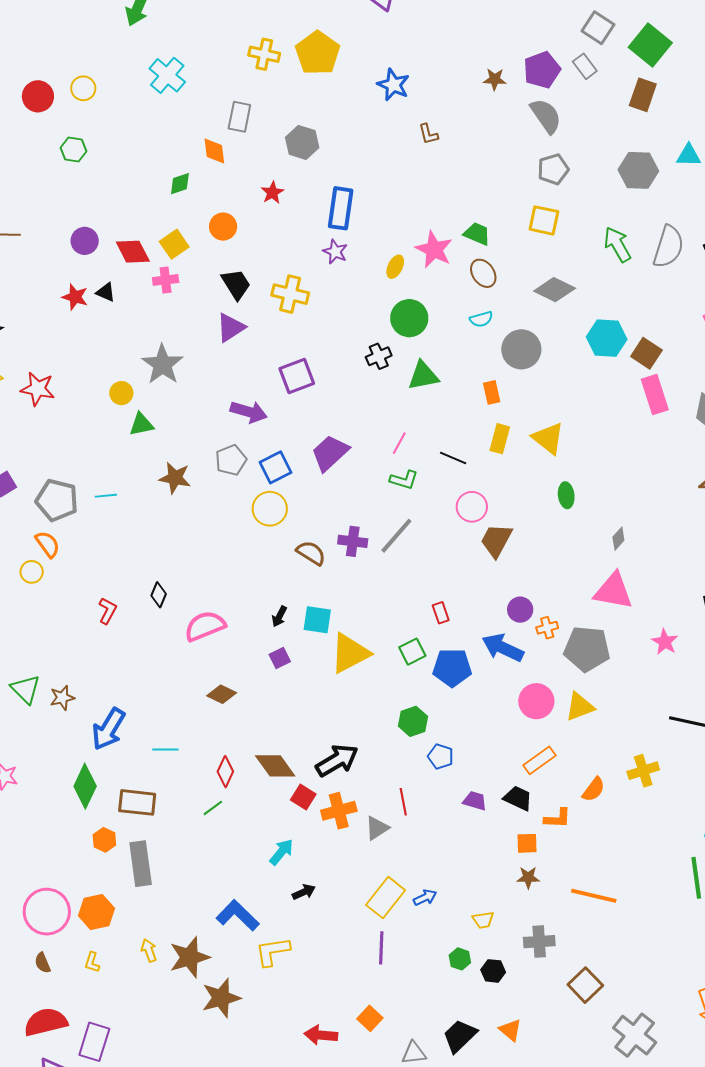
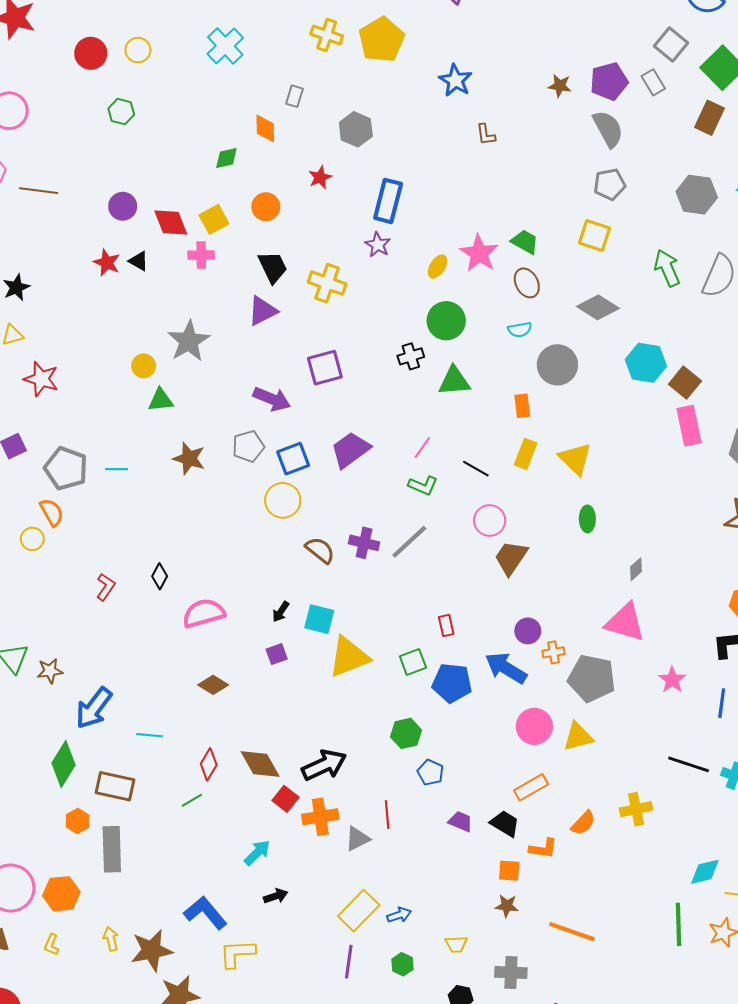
gray rectangle: (239, 117) -> (295, 96), size x0.7
red star: (38, 389) -> (41, 379), moved
green hexagon: (460, 959) -> (402, 964), moved

